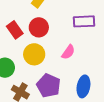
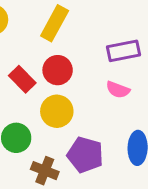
pink semicircle: (68, 52) -> (118, 90), moved, turned 84

